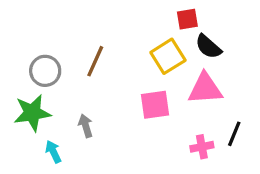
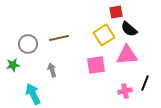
brown line: (95, 61) -> (59, 38), turned 54
green star: (32, 113) -> (13, 65), moved, size x0.6
gray arrow: (86, 126) -> (52, 70), moved
cyan arrow: (53, 152) -> (33, 94), size x1.5

